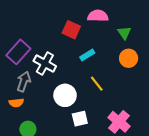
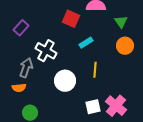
purple rectangle: (18, 52) -> (21, 28), moved, size x0.7
yellow line: (97, 84) -> (95, 70), turned 42
white square: (80, 119) -> (93, 107), moved

